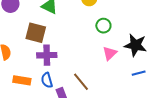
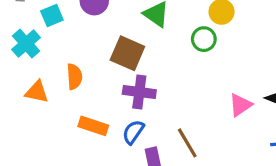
green circle: (103, 26) -> (204, 39), moved
blue semicircle: (47, 80) -> (133, 132), turned 42

